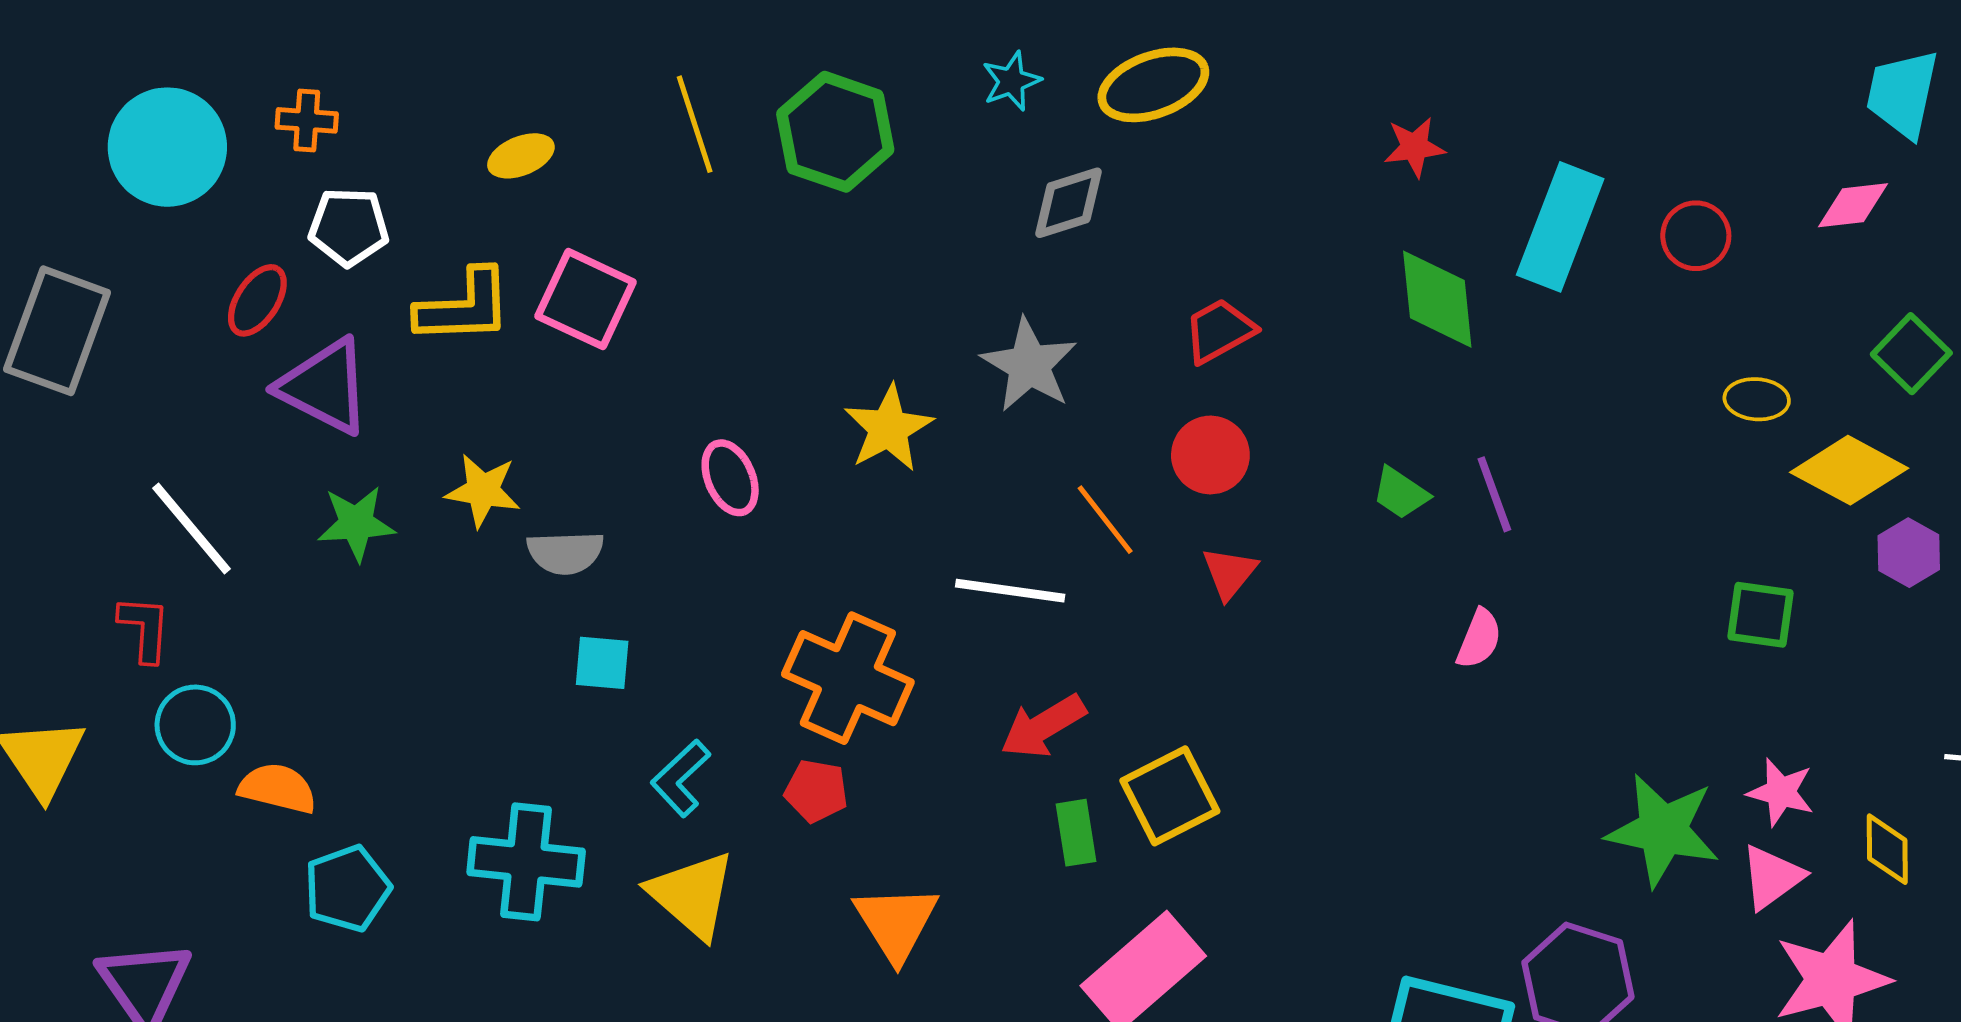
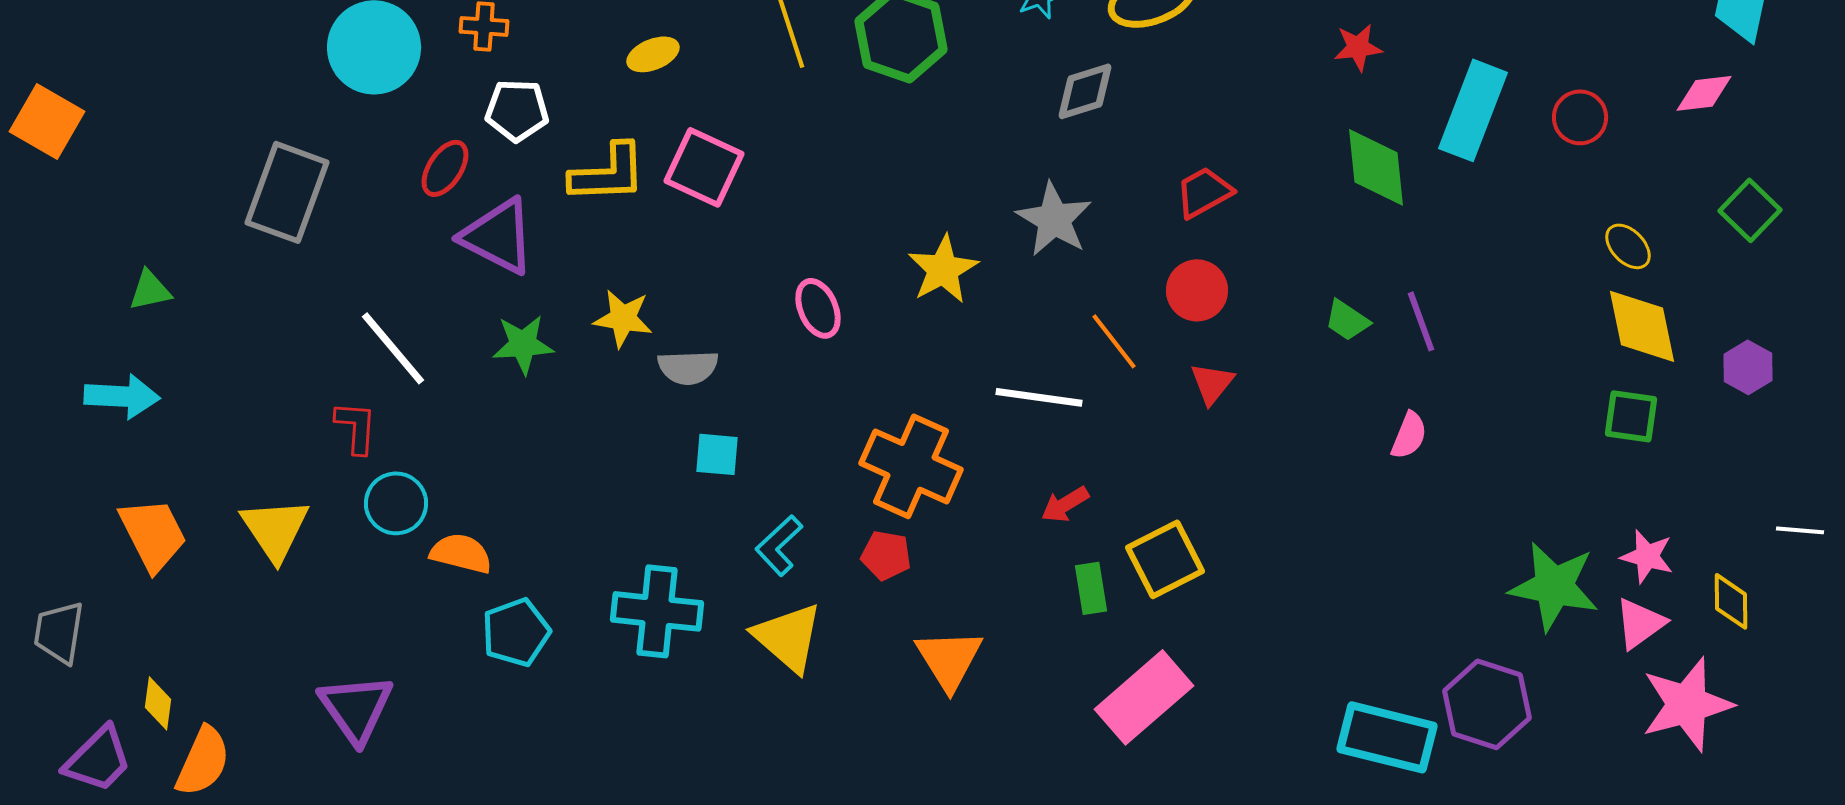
yellow ellipse: (1757, 399) -> (1628, 246), turned 42
yellow diamond: (1849, 470) -> (1642, 326), moved, turned 50
red arrow: (1043, 726) -> (1065, 504), size x0.7

